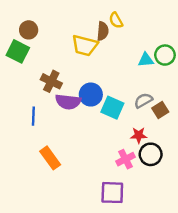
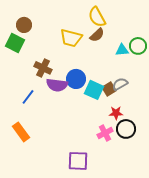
yellow semicircle: (116, 20) -> (97, 17), size x1.5
brown semicircle: (103, 31) -> (97, 35), moved, turned 42
brown square: (160, 110) -> (109, 89), moved
blue line: (33, 116) -> (28, 97), turned 35
orange rectangle: (50, 158) -> (21, 132), moved
purple square: (112, 193) -> (78, 161), moved

